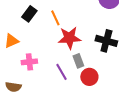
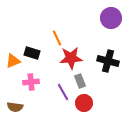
black rectangle: (29, 14) -> (32, 53), moved, turned 70
red circle: (89, 77) -> (84, 103), moved

